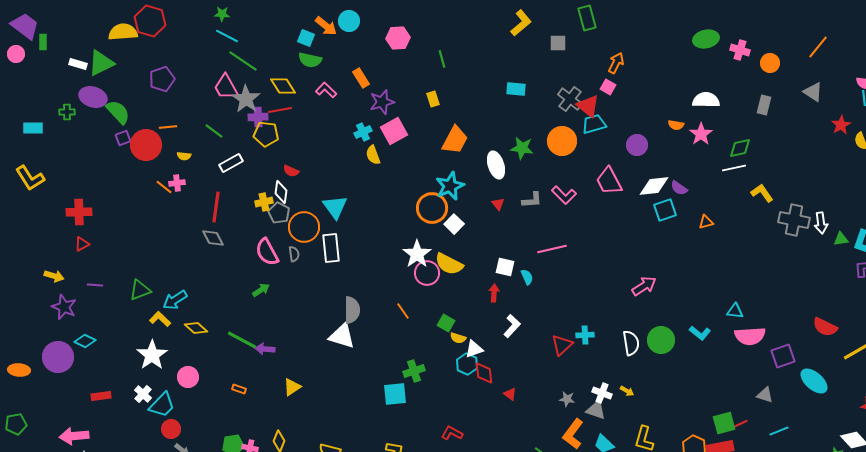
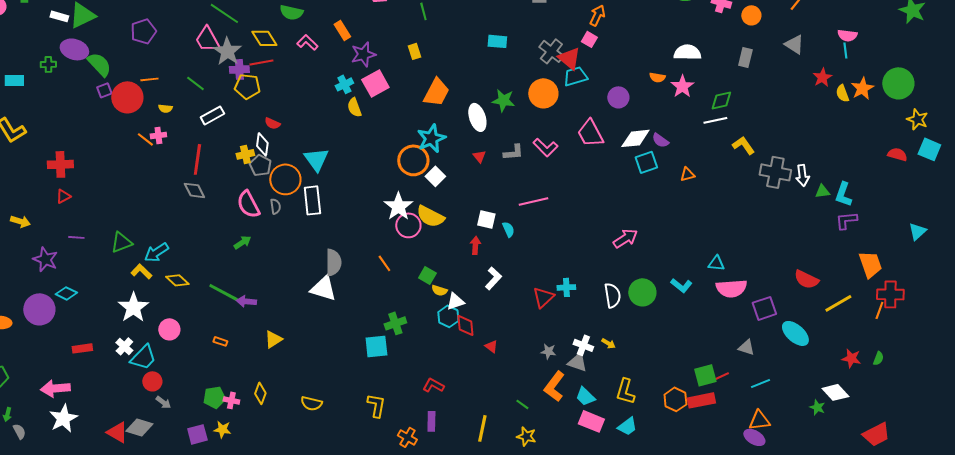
yellow arrow: (54, 276) -> (20, 221), moved

